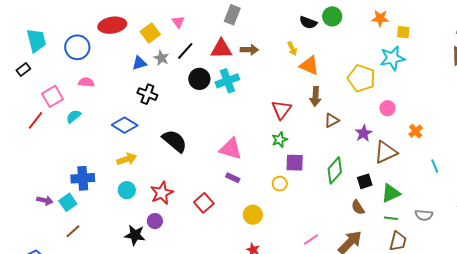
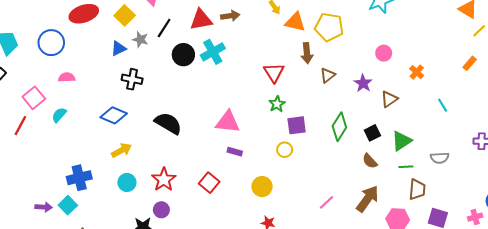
yellow pentagon: (361, 78) -> (329, 27), moved
brown triangle: (386, 152) -> (389, 99), size x0.7

